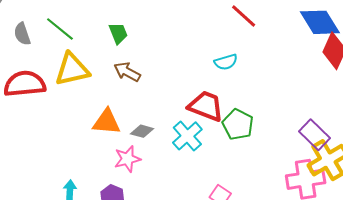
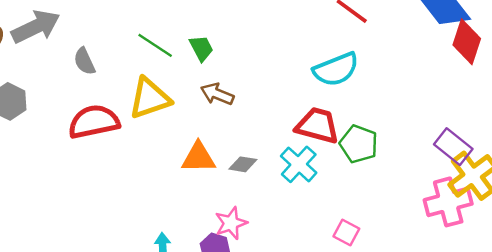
green line: (60, 29) -> (155, 45), moved
cyan semicircle: (226, 62) -> (336, 69), size x1.6
pink star: (127, 159) -> (231, 223), moved

